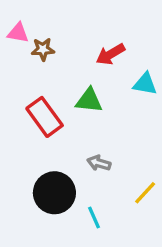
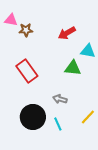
green triangle: (89, 100) -> (73, 68), moved
cyan line: (94, 217) -> (58, 124), moved

